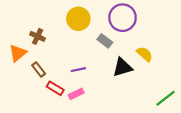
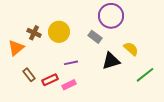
yellow circle: (78, 19) -> (59, 32), moved
brown rectangle: (39, 70) -> (29, 75), moved
red rectangle: (55, 88) -> (50, 80), turned -56
green line: (166, 98) -> (145, 75), moved

